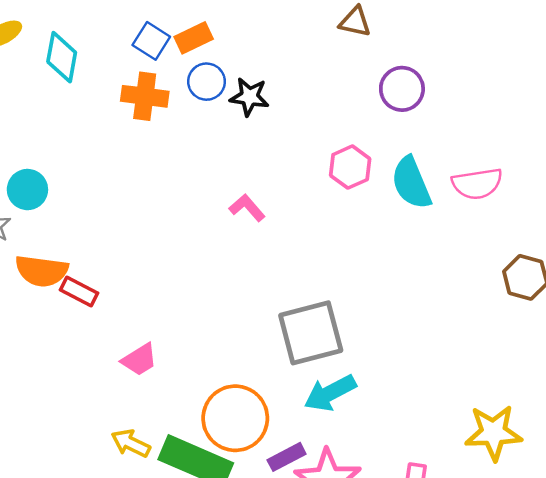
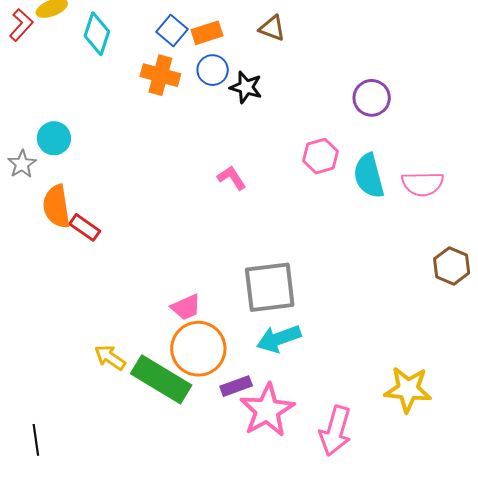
brown triangle: (355, 22) -> (272, 28), moved
orange semicircle: (42, 271) -> (56, 206), turned 66
pink trapezoid: (139, 360) -> (186, 307), moved

